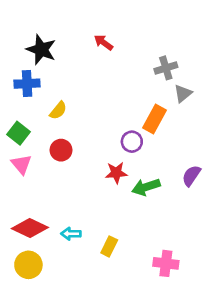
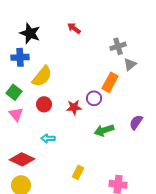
yellow semicircle: (58, 110) -> (42, 76), size x1.6
red star: (116, 173) -> (74, 107), moved
cyan arrow: (71, 234) -> (48, 138), moved

